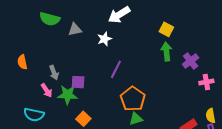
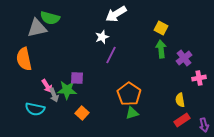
gray triangle: (75, 29) -> (37, 28), moved, size x1.5
orange semicircle: (22, 62) -> (24, 59), size x1.6
purple line: (116, 69) -> (111, 55), moved
gray arrow: (54, 73) -> (54, 95), moved
yellow semicircle: (211, 116) -> (180, 100), moved

